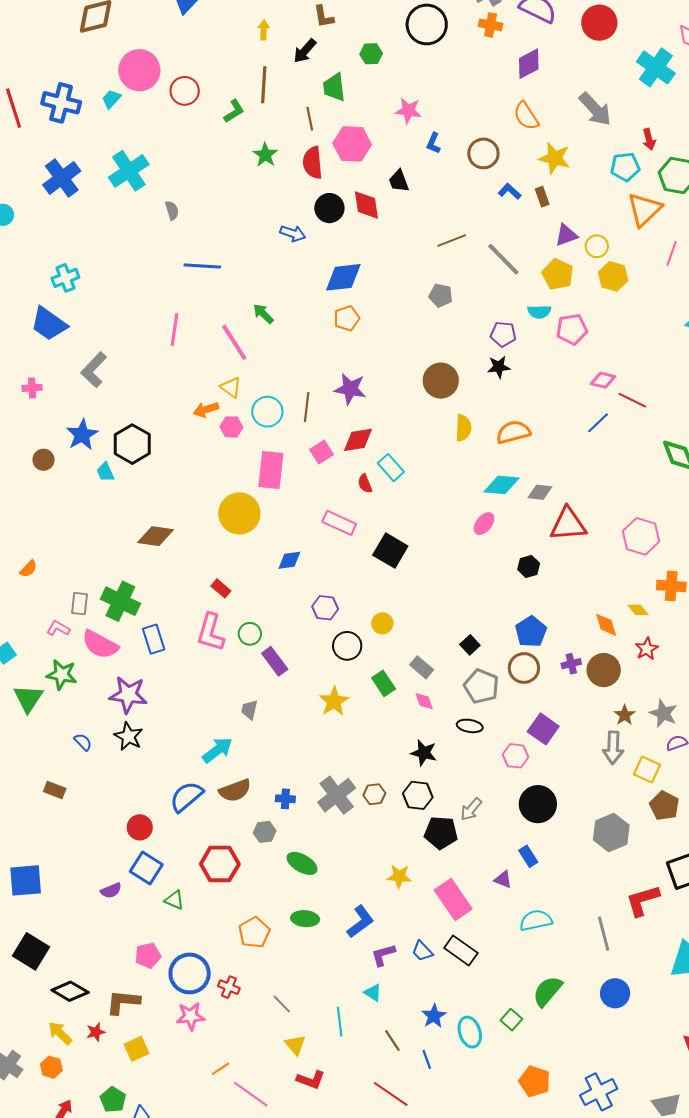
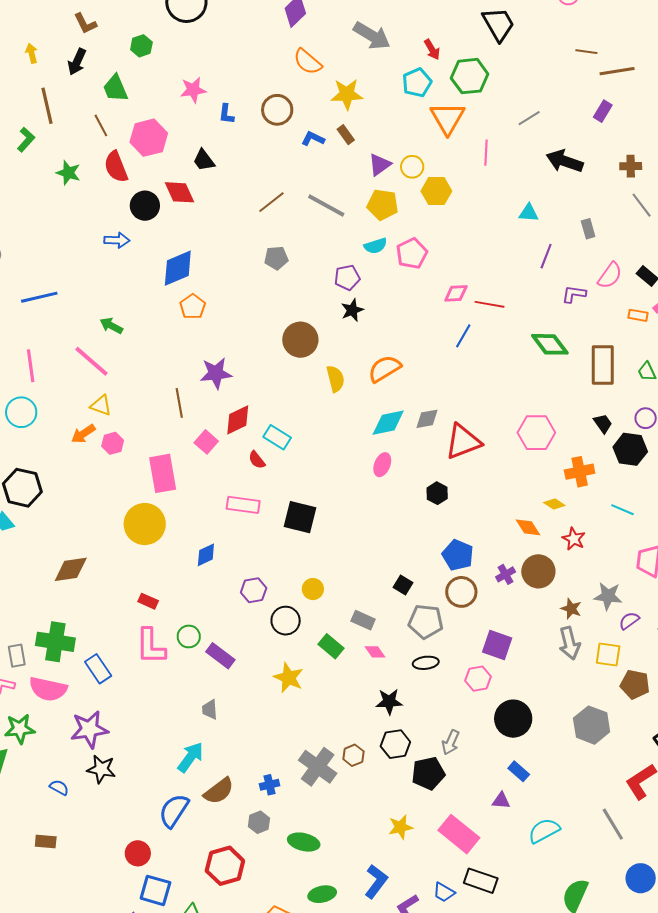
cyan circle: (267, 412) -> (21, 412), moved

